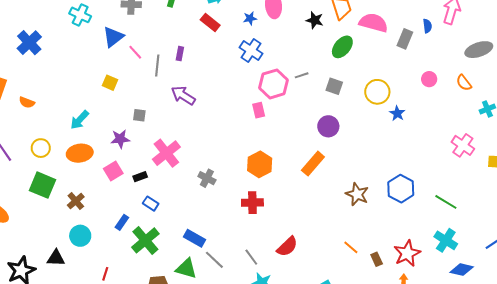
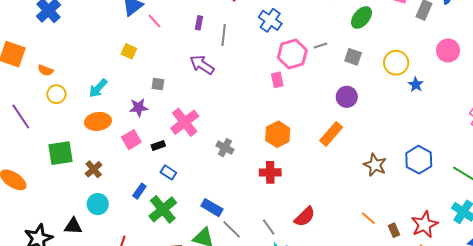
gray line: (157, 66) -> (224, 35), moved
pink circle: (429, 79) -> (448, 50), size x1.5
yellow circle: (41, 148) -> (56, 94), moved
green square: (42, 185) -> (60, 153), turned -32

